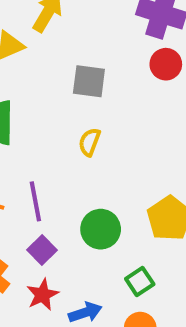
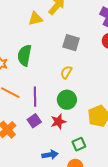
green circle: (101, 229) -> (67, 100), moved
red star: (42, 295) -> (58, 122), moved

